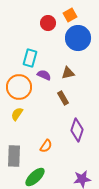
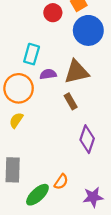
brown triangle: (68, 73) -> (76, 72), size x1.6
purple semicircle: (44, 75) -> (48, 74), turned -32
orange semicircle: (46, 146) -> (61, 182), moved

